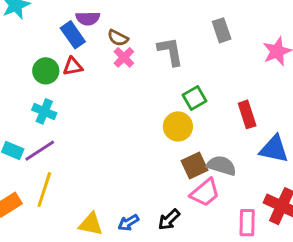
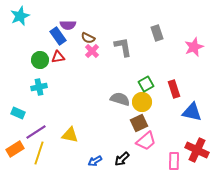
green square: (194, 98) -> (146, 84), moved
cyan cross: (44, 111) -> (39, 87), turned -35
yellow circle: (178, 126) -> (142, 102), moved
purple line: (40, 151) -> (36, 132), moved
gray semicircle: (222, 166) -> (120, 99), moved
yellow line: (44, 190) -> (39, 153), moved
yellow triangle: (91, 224) -> (70, 135), moved

